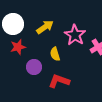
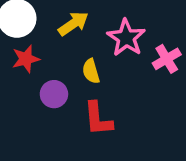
red L-shape: (59, 81) -> (98, 119), turned -115

